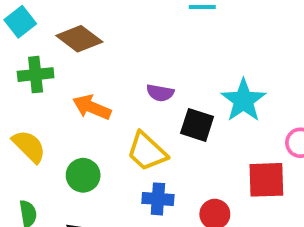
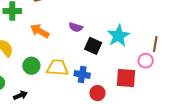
yellow trapezoid: (147, 152) -> (57, 68), moved, turned 135
blue cross: (158, 199) -> (82, 74), moved

